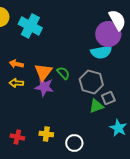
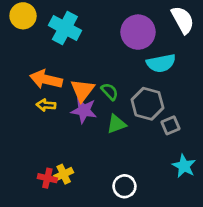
purple circle: (108, 34) -> (138, 32), moved
orange arrow: (16, 64) -> (46, 79), size x1.6
green triangle: (96, 106) -> (116, 124), moved
yellow cross: (46, 134) -> (64, 174), moved, turned -32

